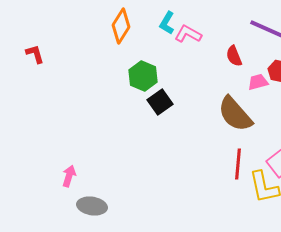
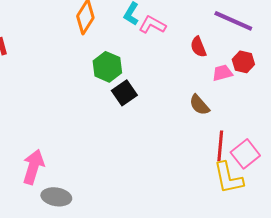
brown semicircle: (235, 114) -> (199, 105), size x0.6
red line: (238, 164) -> (220, 146), moved
pink arrow: (69, 176) -> (33, 167), size x1.6

